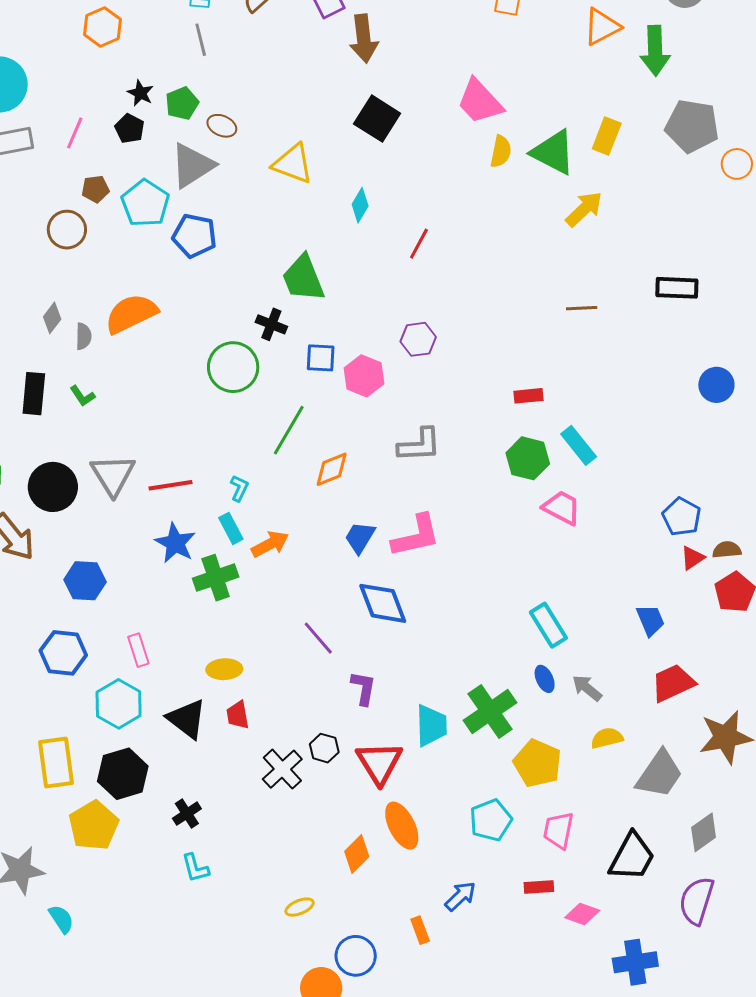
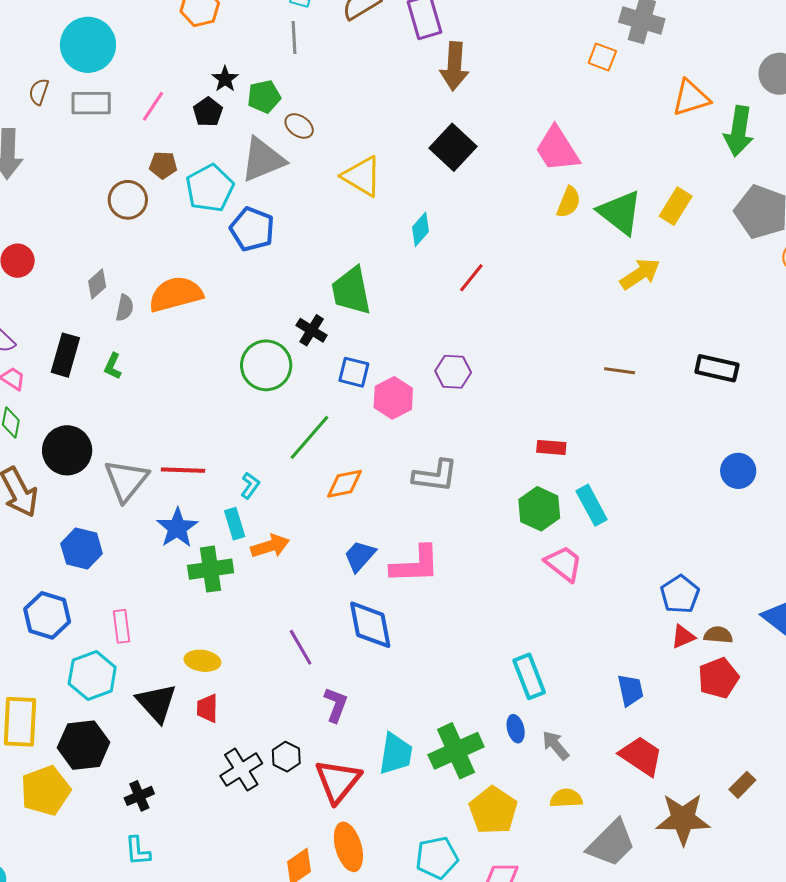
green L-shape: (82, 396) -> (113, 366), turned 48
gray triangle: (113, 475) -> (126, 480), moved
red trapezoid: (673, 683) -> (641, 756), turned 48

